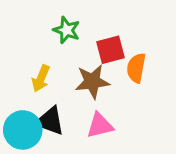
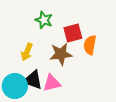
pink triangle: (100, 125) -> (52, 83), moved

